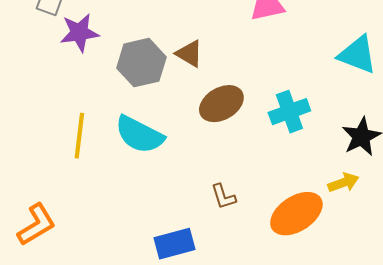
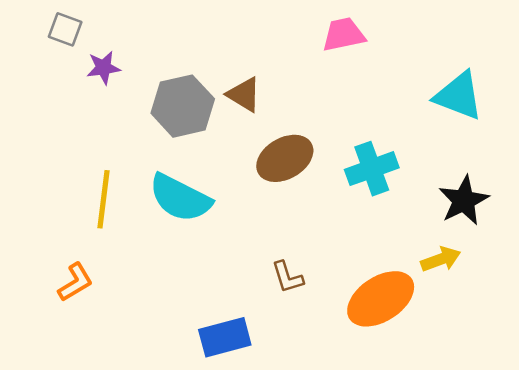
purple star: (79, 33) -> (103, 68), size x0.7
orange L-shape: (36, 225) -> (75, 282), moved, size x0.7

